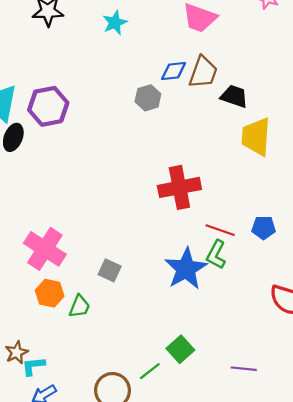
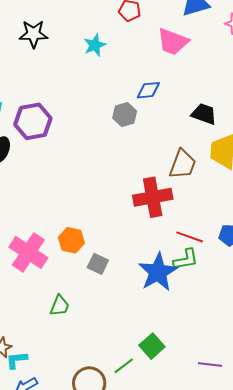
brown trapezoid: (203, 72) -> (183, 164), moved
green L-shape: (216, 255) -> (186, 259), turned -128
gray square: (110, 270) -> (98, 264), moved
orange hexagon: (50, 293) -> (71, 240), moved

